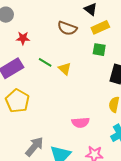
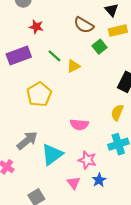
green square: (99, 50) -> (100, 47), moved, turned 32
yellow triangle: (65, 69) -> (73, 66), turned 40
yellow pentagon: (17, 101) -> (39, 94), moved

